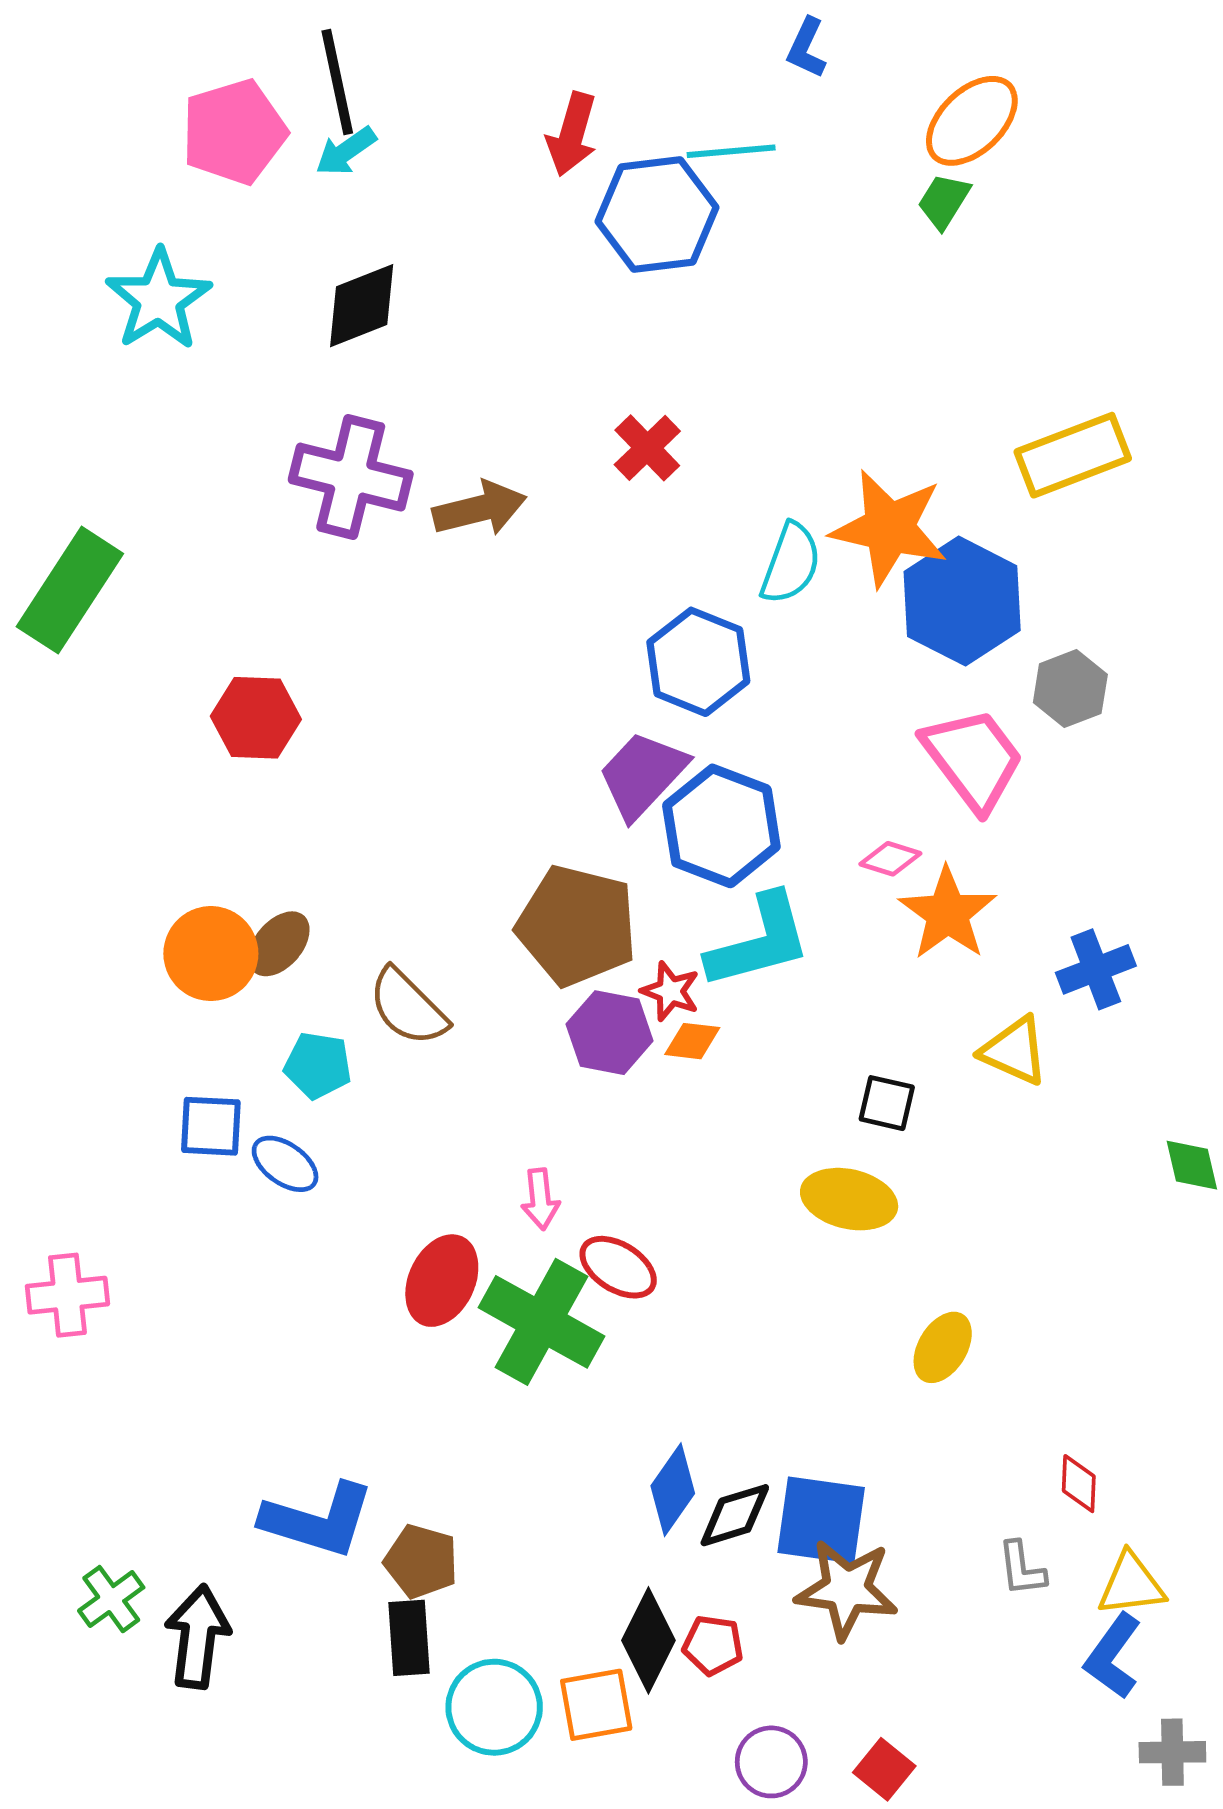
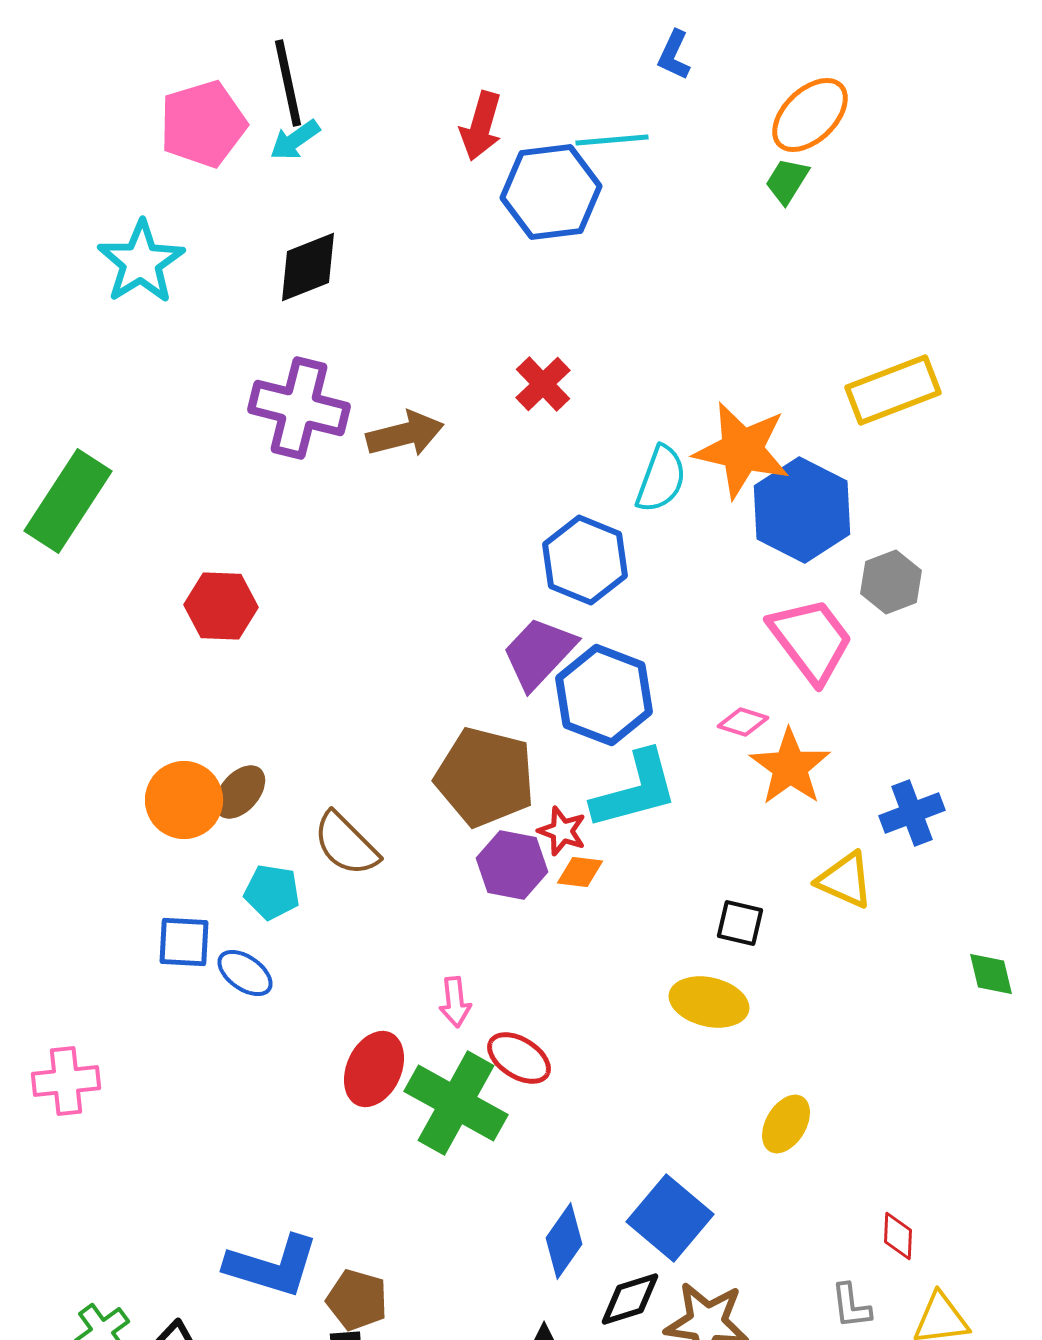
black diamond: (735, 1515) -> (630, 1299), moved
blue square: (821, 1520) -> (670, 1218), moved, turned 32

